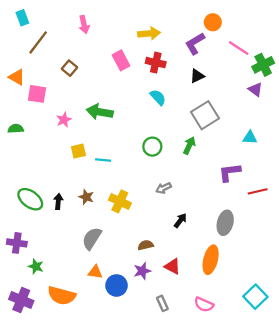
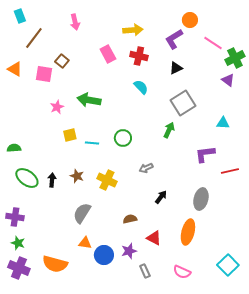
pink square: (37, 94) -> (44, 74), moved
green semicircle: (16, 129) -> (14, 148), moved
green circle: (152, 147) -> (123, 138), moved
green star: (36, 266) -> (18, 243), moved
purple star: (142, 271) -> (129, 251), moved

